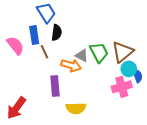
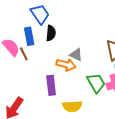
brown line: (45, 52) -> (24, 54), moved
green trapezoid: (99, 52) -> (96, 83), moved

